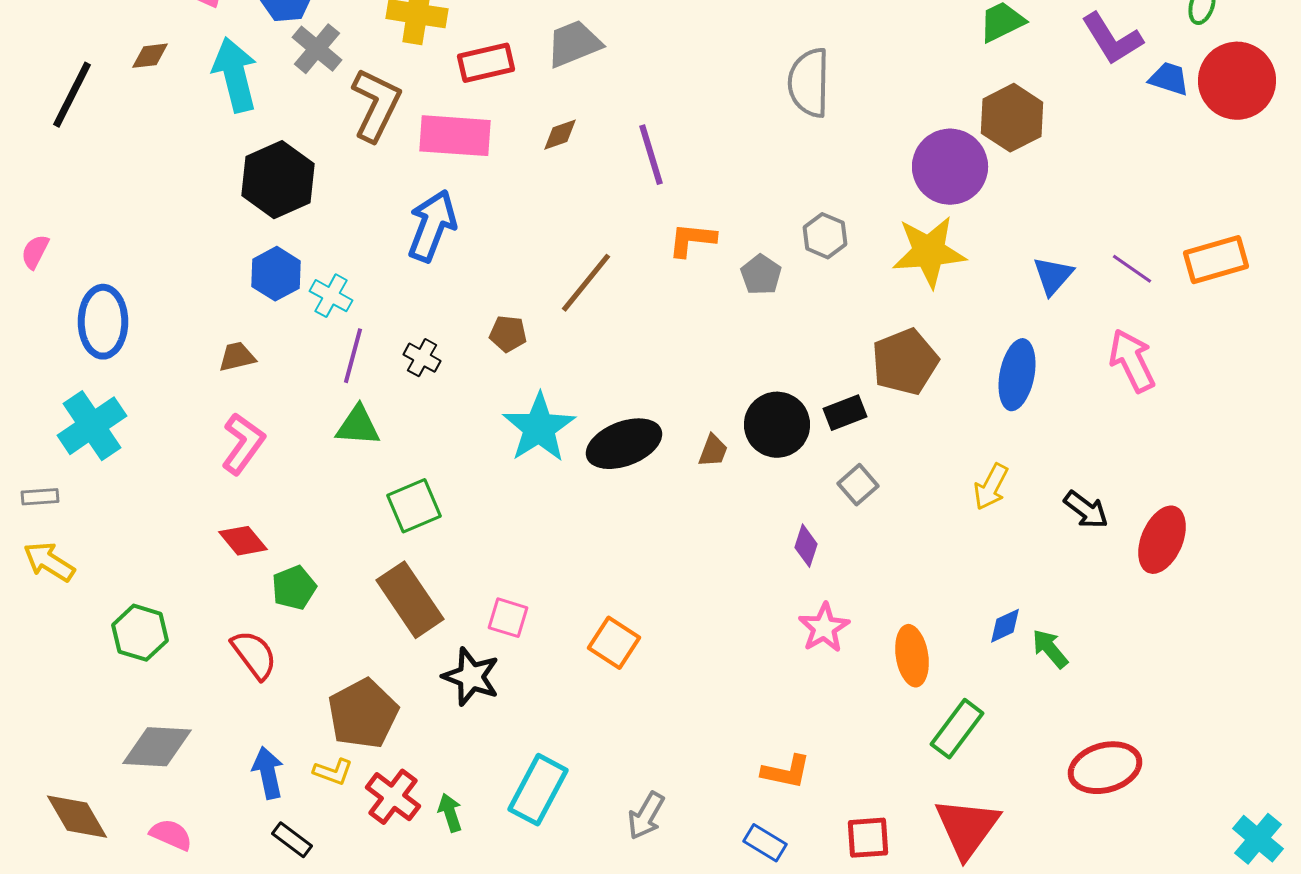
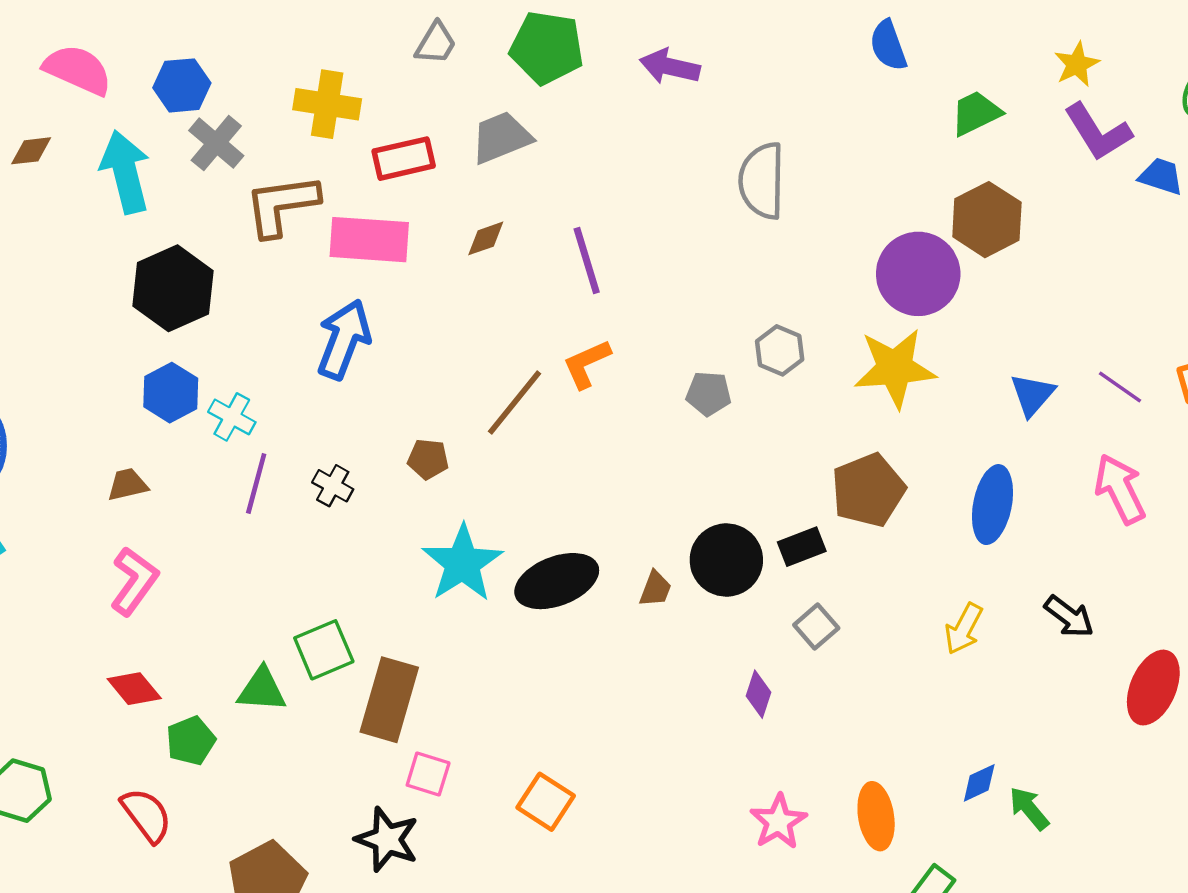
brown L-shape: (376, 105) -> (282, 205), turned -124
orange L-shape: (692, 240) -> (587, 364), moved, turned -30
gray pentagon: (761, 275) -> (709, 394), turned -30
green triangle: (358, 426) -> (262, 690), moved
black arrow: (1086, 510) -> (1069, 617), moved
brown rectangle: (410, 600) -> (389, 700), moved, turned 50
pink star: (824, 628) -> (778, 822), moved

